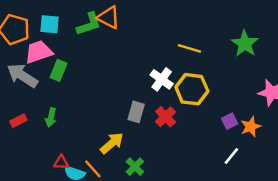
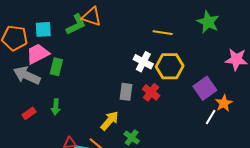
purple square: (230, 121) -> (205, 88), size x1.6
orange star: (251, 127) -> (224, 103), moved

